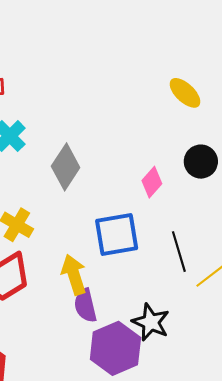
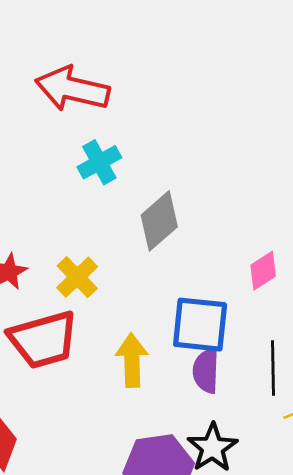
purple semicircle: (85, 306) -> (206, 371), moved

